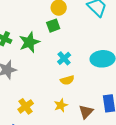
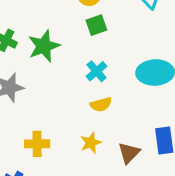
green square: (53, 26) -> (96, 25), moved
yellow cross: (26, 106) -> (37, 144), turned 35

